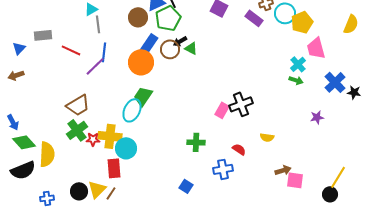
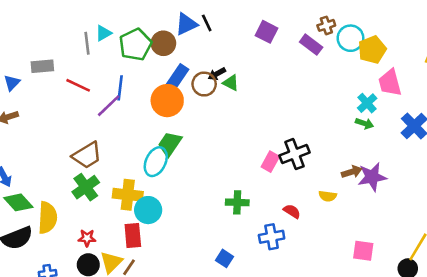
green pentagon: (168, 18) -> (135, 45), moved
gray line: (98, 24) -> (87, 43), moved
purple star: (317, 117) -> (372, 177), moved, size x1.6
red star: (93, 139) -> (87, 238), moved
brown arrow: (283, 170) -> (352, 172), moved

